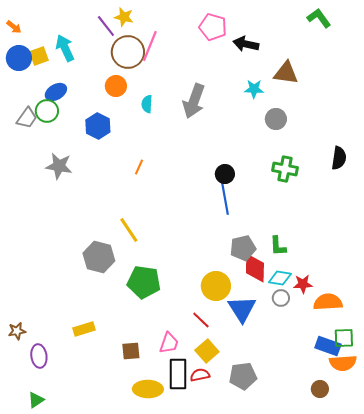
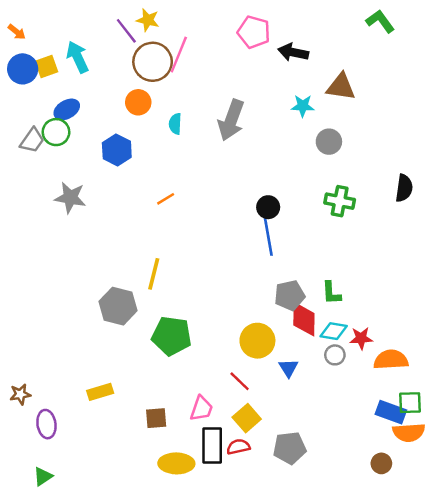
orange line: (139, 167) -> (166, 199), turned 35
yellow line: (129, 230) -> (154, 274), turned 48
blue triangle: (242, 309) -> (288, 368), size x0.6

